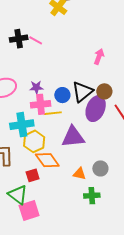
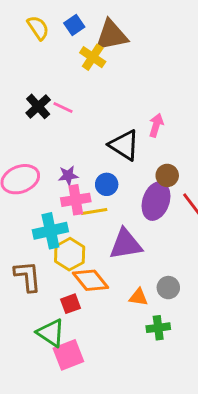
black cross: (19, 39) -> (38, 106), turned -30
black triangle: (82, 92) -> (124, 145), moved, turned -45

